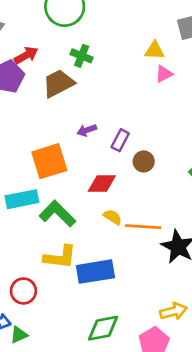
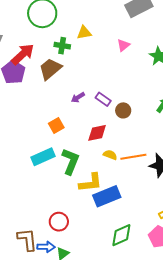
yellow triangle: (155, 50) -> (84, 33), moved
red arrow: (26, 55) -> (23, 54), size x1.4
purple rectangle: (120, 140) -> (103, 99), turned -70
orange square: (49, 161) -> (56, 125), size x0.6
green L-shape: (57, 214) -> (71, 161), turned 80
yellow L-shape: (60, 257) -> (90, 183), moved

